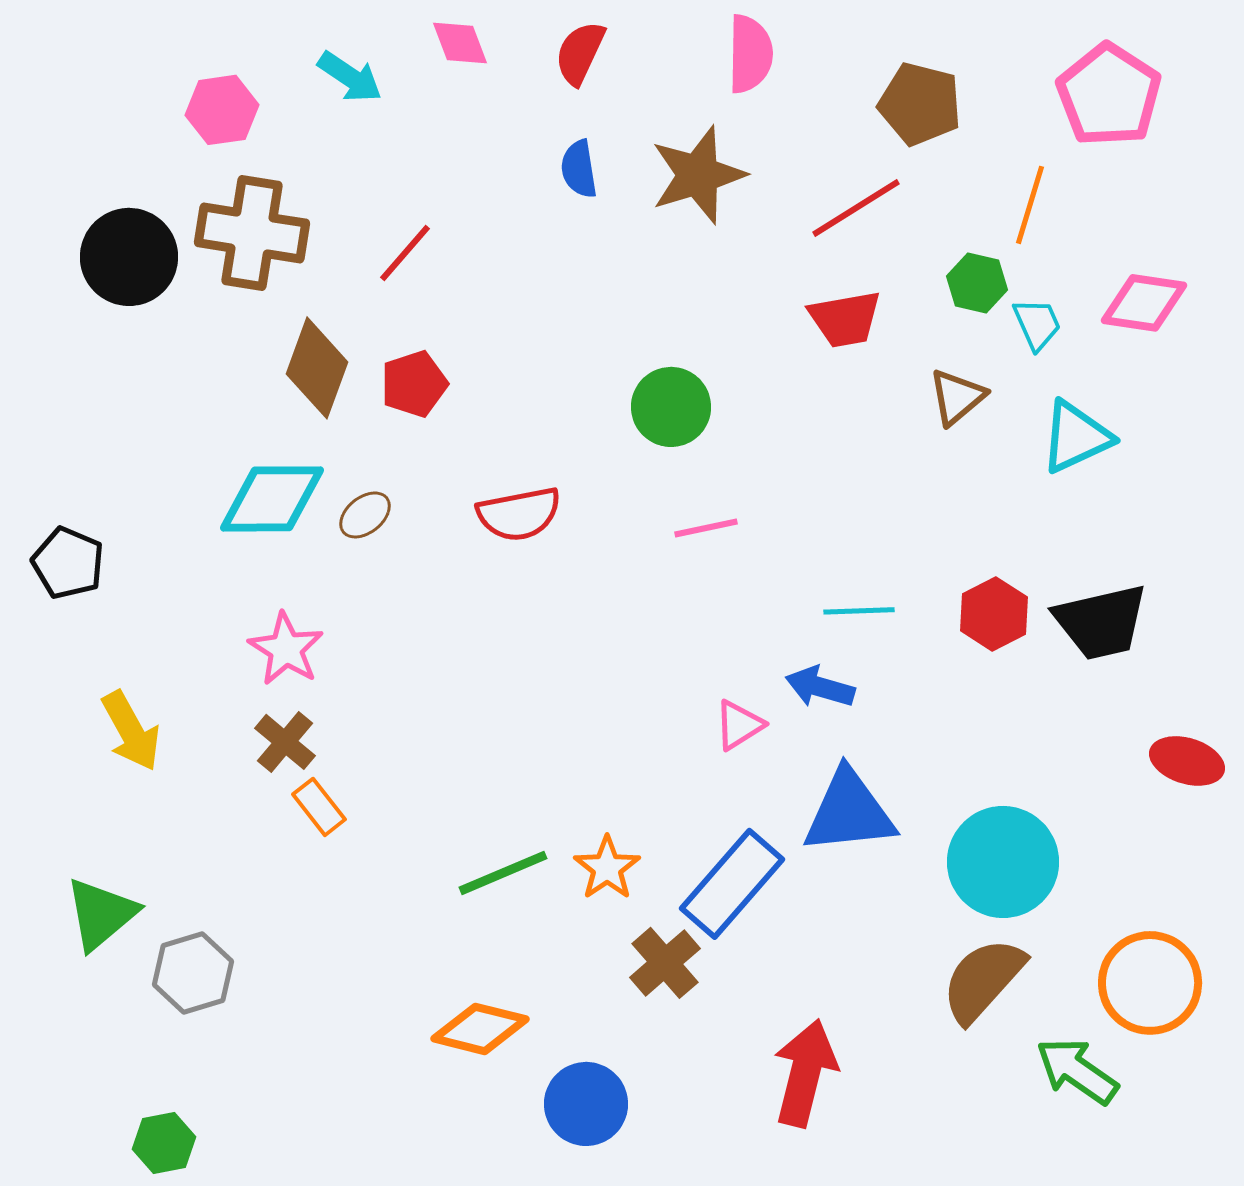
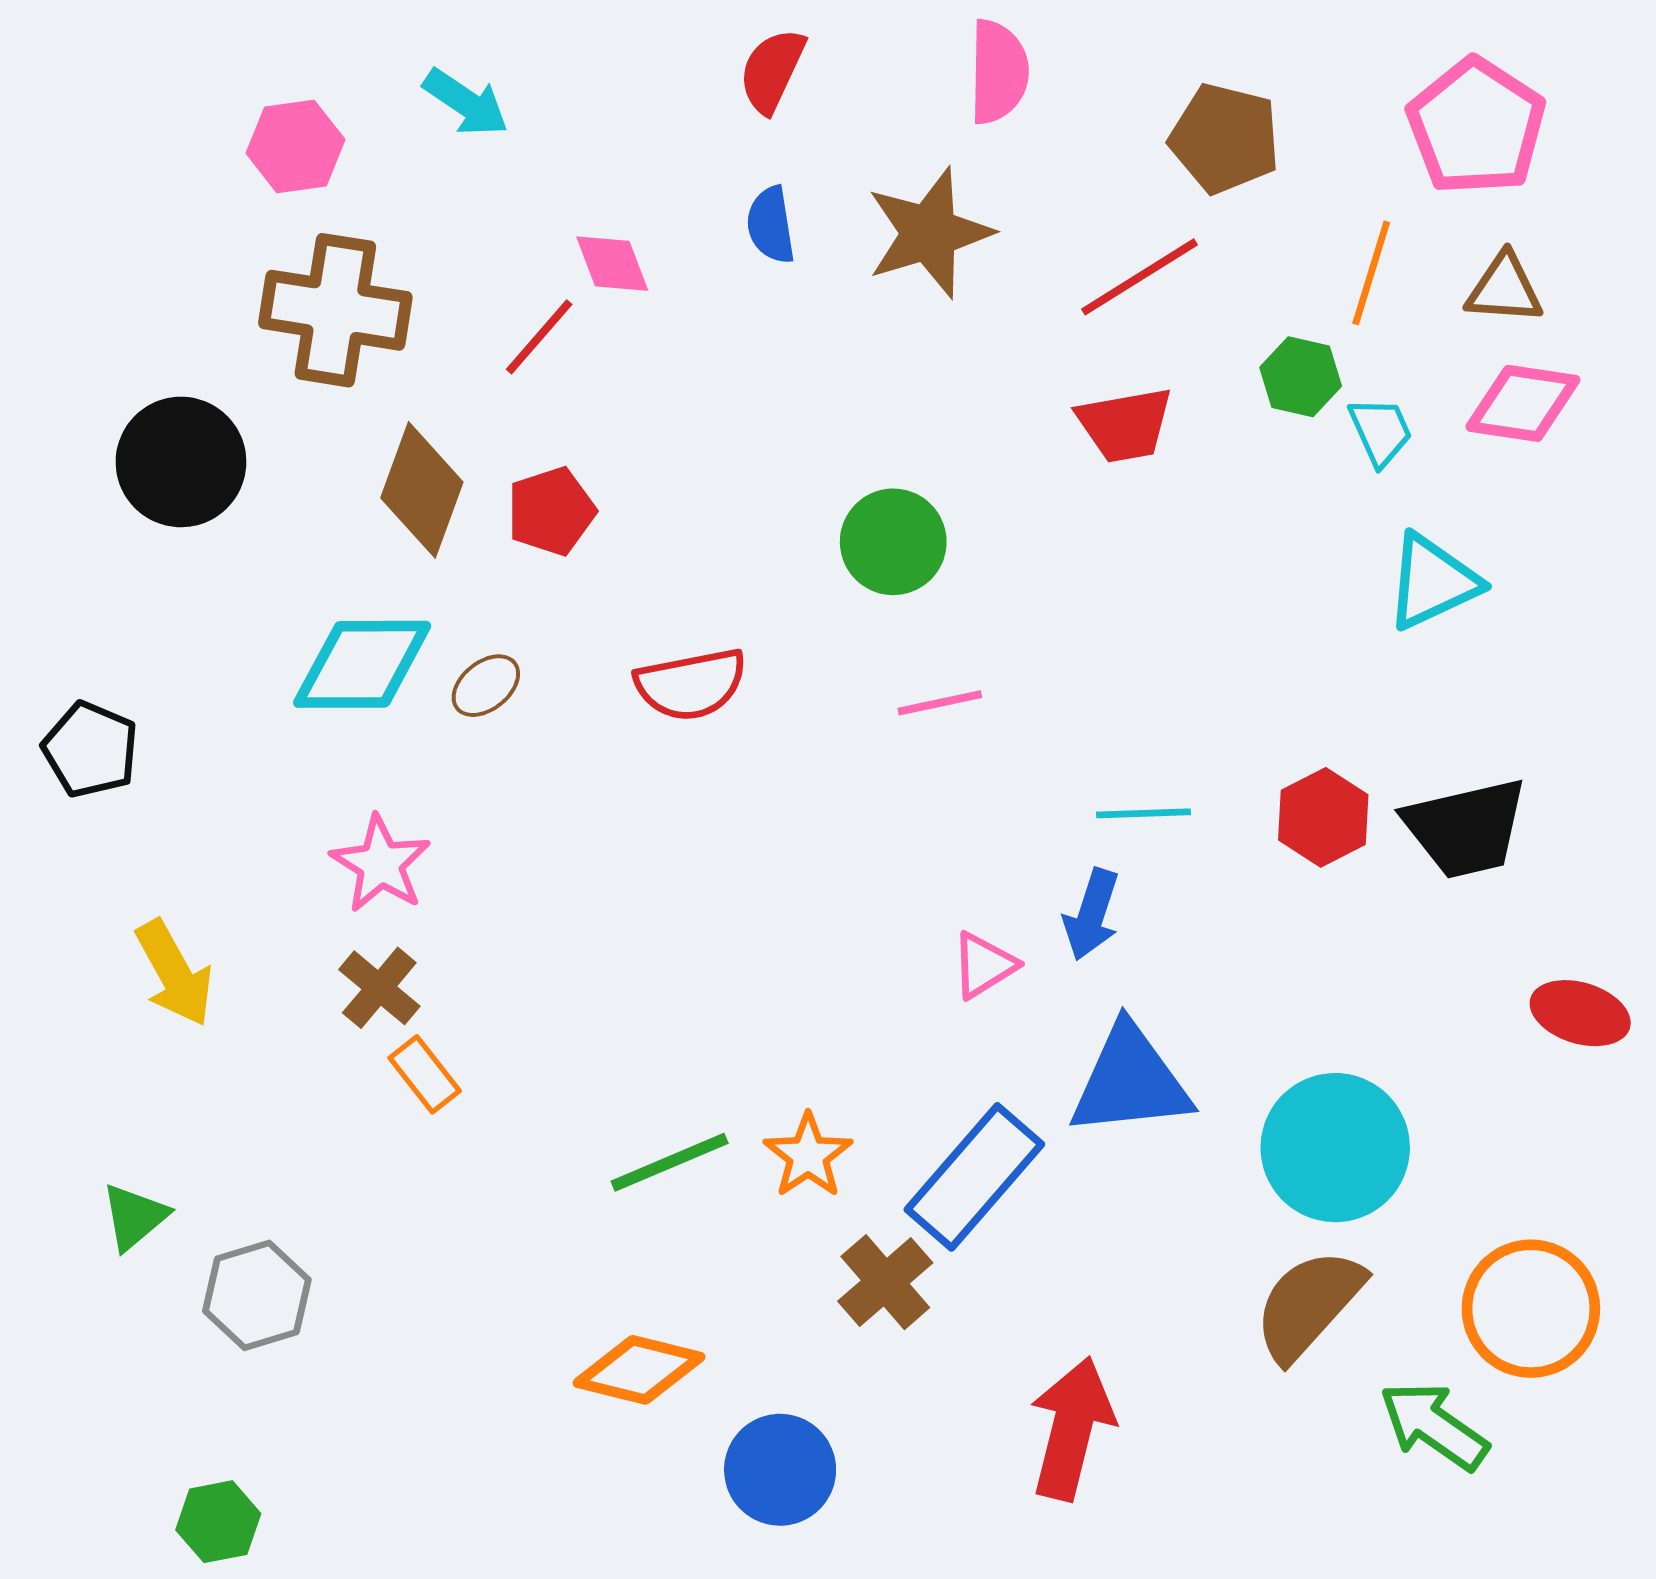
pink diamond: (460, 43) -> (612, 264), moved
black circle: (129, 257) -> (181, 462), moved
brown triangle: (957, 397) -> (1504, 289), moved, turned 44
blue arrow: (820, 687) -> (1092, 915), turned -88
green triangle: (101, 914) -> (134, 1217), size x0.7

